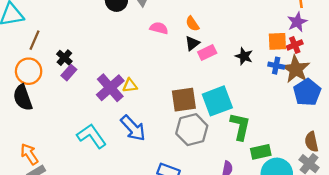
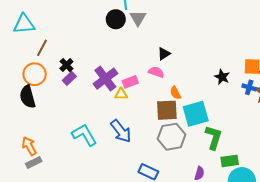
orange semicircle: (192, 24) -> (175, 93), moved
pink semicircle: (159, 28) -> (156, 72), moved
black triangle: (192, 43) -> (164, 54), moved
pink rectangle: (207, 53) -> (130, 82), moved
purple cross: (110, 88) -> (105, 79), moved

